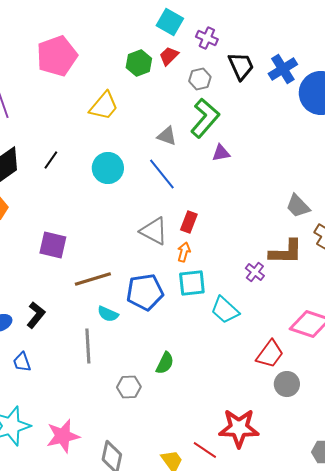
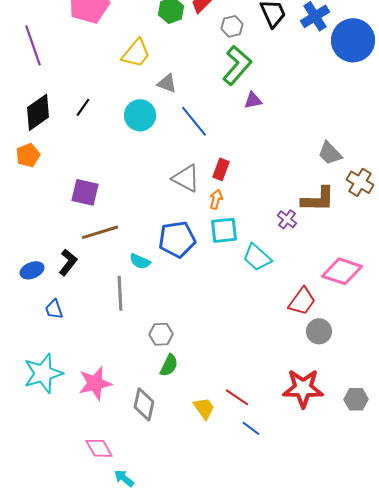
gray triangle: (167, 136) -> (167, 83), moved
brown line: (93, 279) -> (100, 232), moved
green semicircle: (165, 363) -> (169, 365), moved
red star: (239, 428) -> (303, 388), moved

